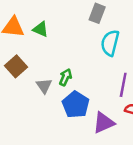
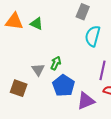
brown square: (16, 66) -> (19, 88), moved, turned -30

